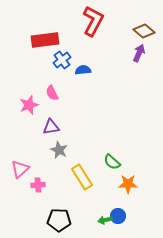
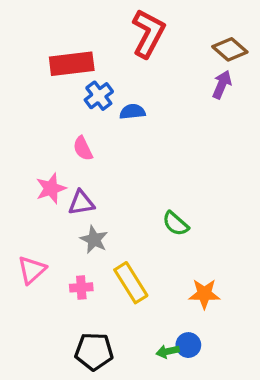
pink star: (29, 105) -> (51, 188), moved
green semicircle: (112, 162) -> (176, 224), moved
pink cross: (38, 185) -> (81, 287), moved

